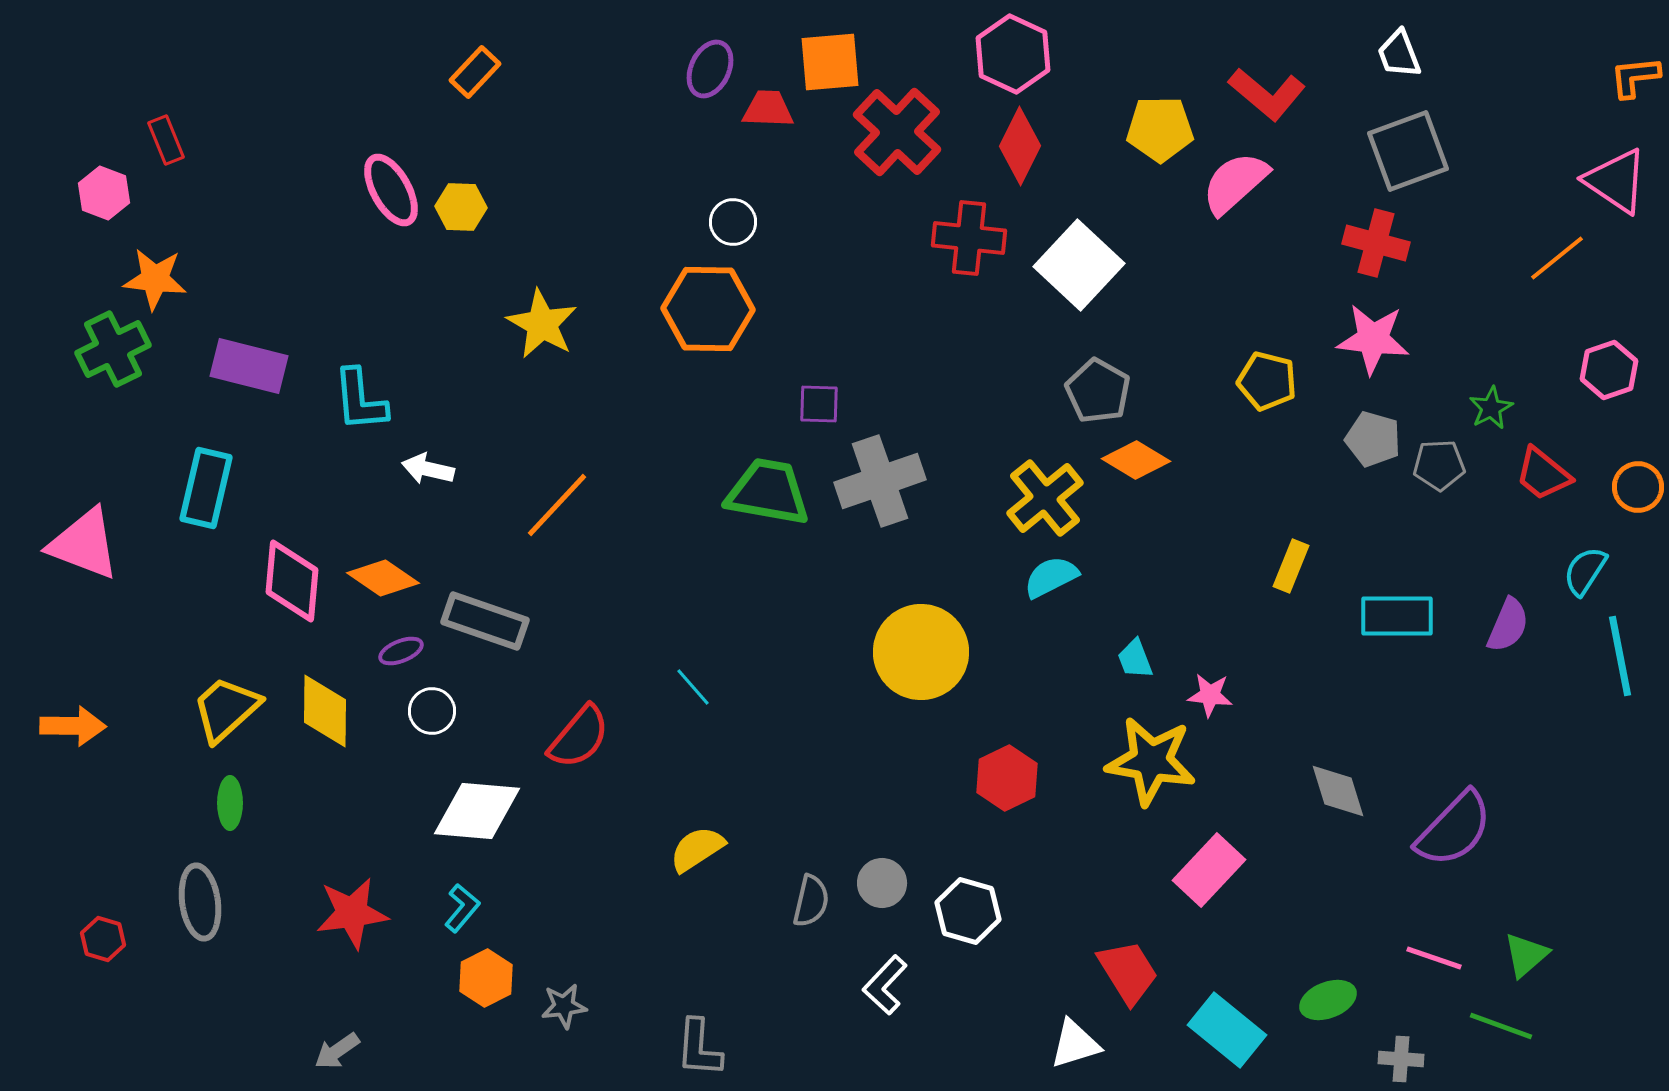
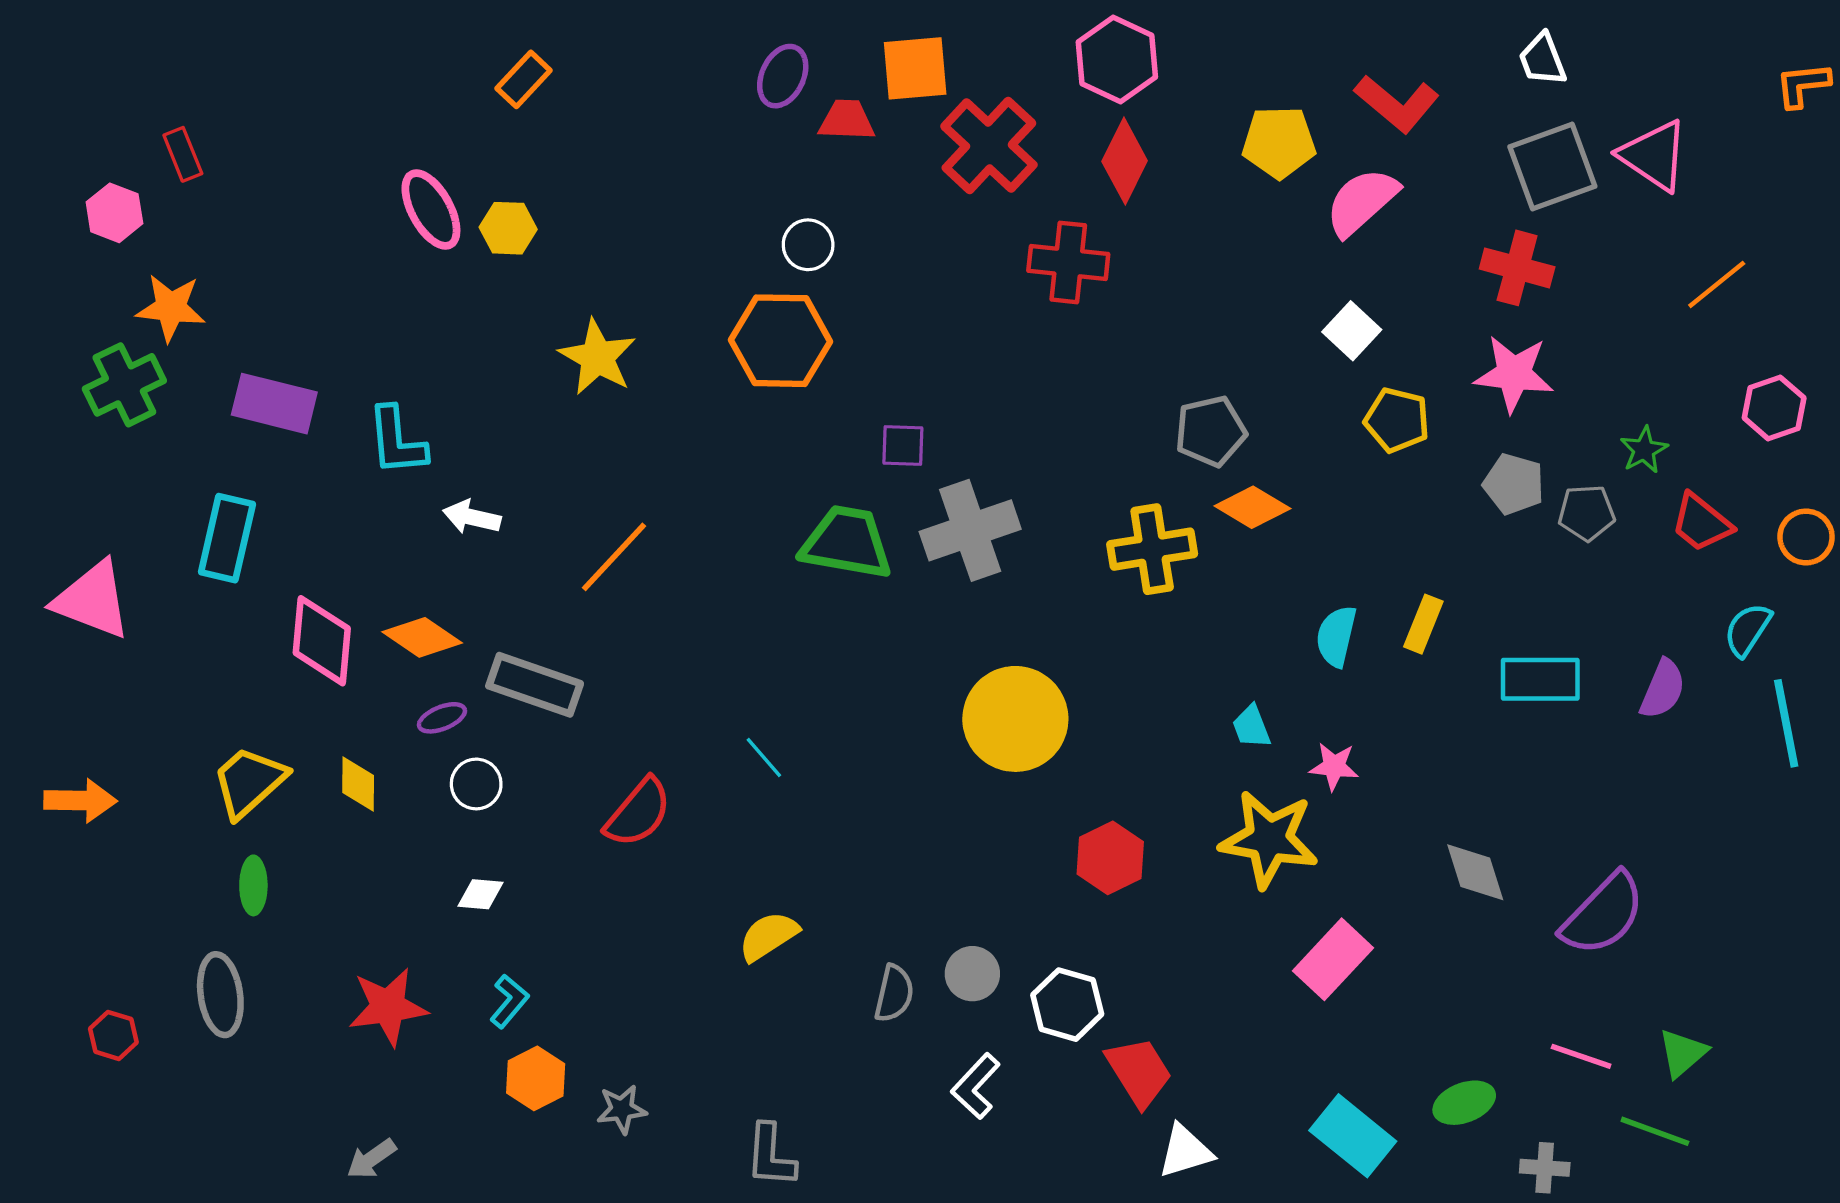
pink triangle: (1616, 181) -> (1654, 155), moved
white square: (1079, 265) -> (1352, 331), moved, size x0.6
gray pentagon: (1098, 391) -> (1211, 431), turned 30
yellow cross: (1045, 498) -> (1152, 549), turned 30
cyan semicircle: (1051, 577) -> (1336, 636), moved, turned -50
yellow diamond: (325, 711) -> (358, 784), size x0.7
white diamond: (477, 811) -> (481, 894), moved, size x0.5
red trapezoid: (1128, 972) -> (1139, 1072), moved

